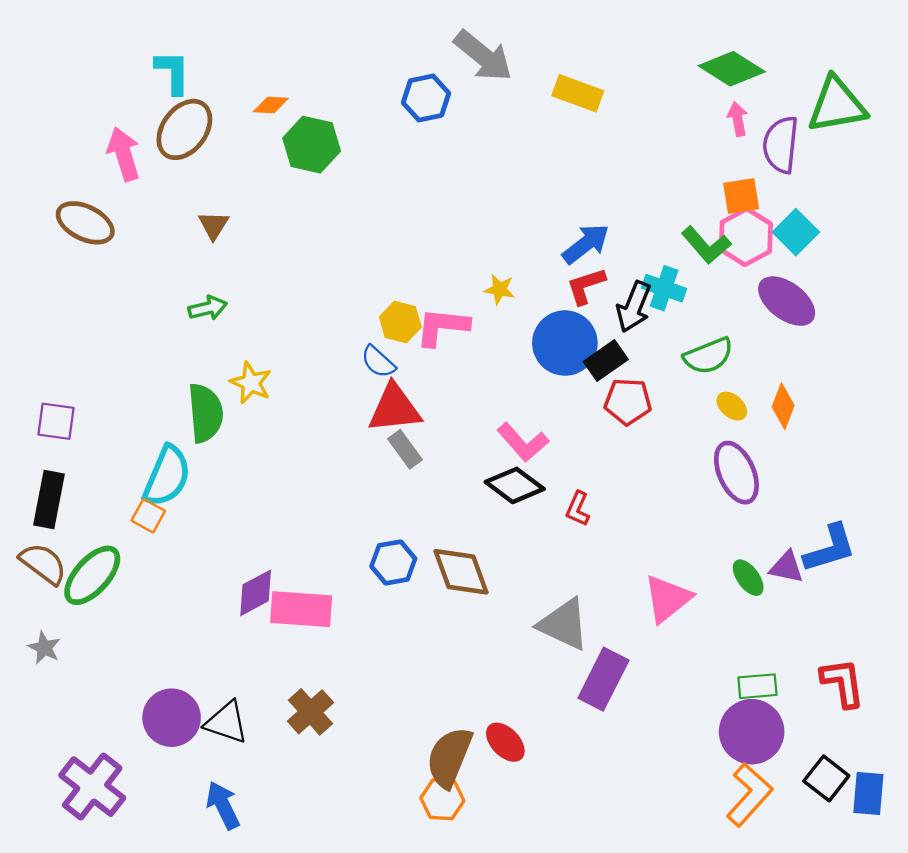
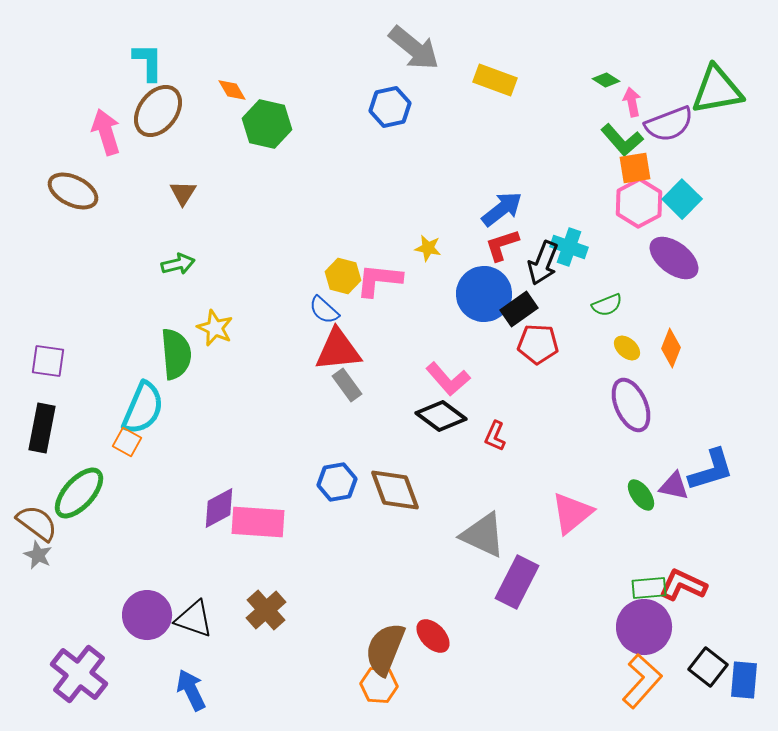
green diamond: (732, 69) -> (606, 80), moved, size x0.5
blue hexagon: (426, 98) -> (390, 107), moved
orange diamond: (271, 105) -> (232, 90), turned 56
purple semicircle: (781, 145) -> (669, 124), turned -117
green L-shape: (706, 245) -> (622, 140), moved
green semicircle: (708, 356) -> (607, 305), size x0.7
brown semicircle: (43, 564) -> (37, 523), moved
red L-shape: (843, 683) -> (683, 585), moved, turned -57

